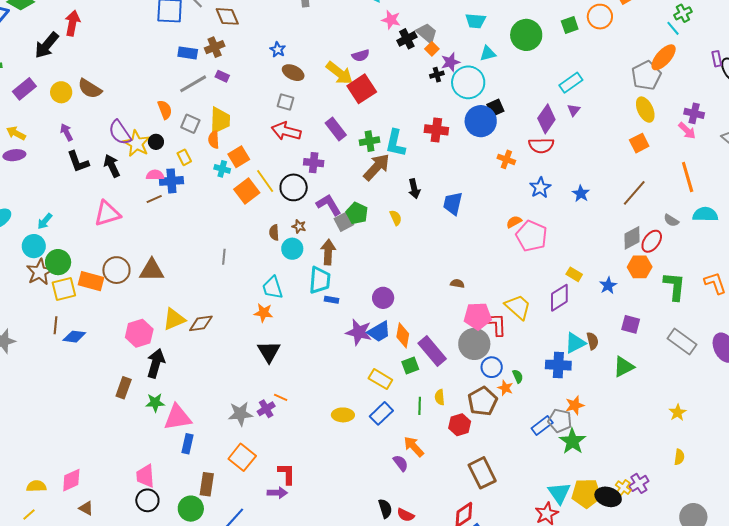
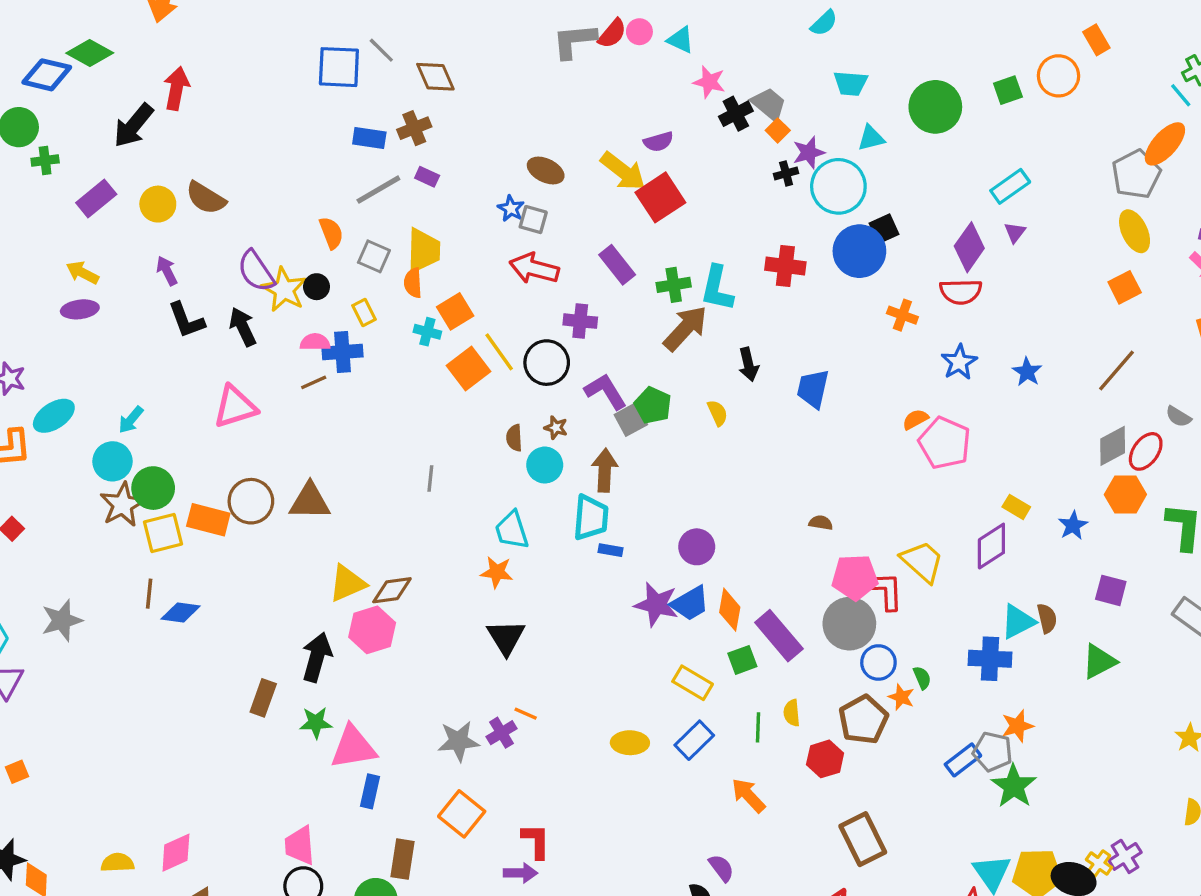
blue star: (278, 50) -> (511, 209), moved
pink hexagon: (139, 333) -> (372, 630), moved
purple semicircle: (401, 463) -> (721, 868), moved

